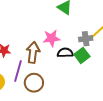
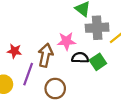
gray cross: (86, 39) -> (97, 28), moved, size x1.5
brown circle: (34, 83) -> (55, 89), moved

